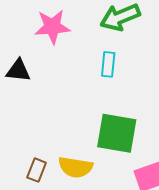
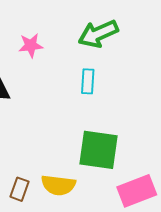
pink star: (52, 27) -> (31, 45), size x0.7

